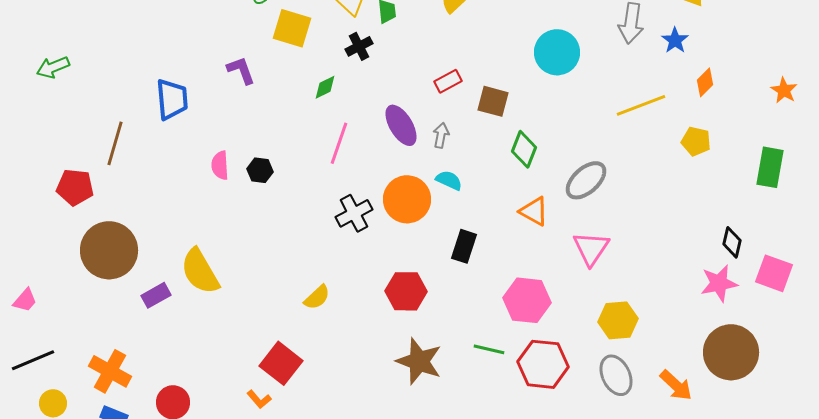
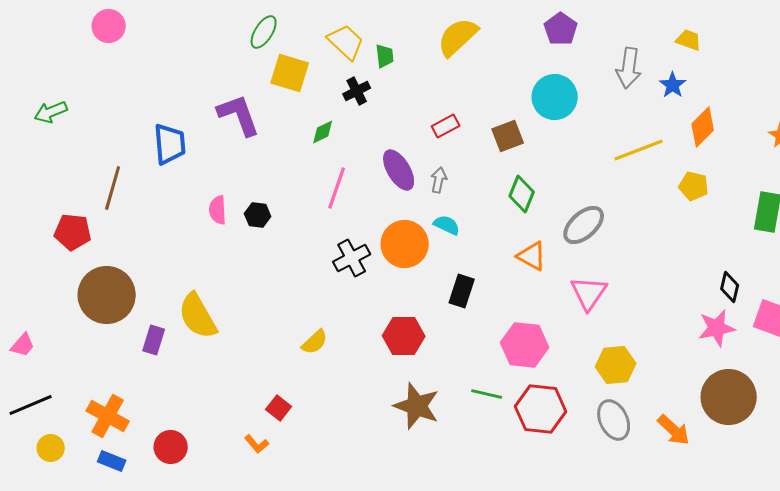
purple L-shape: (241, 70) -> (239, 115), size x1.5
orange diamond: (705, 82) -> (703, 127), size x1.4
brown square: (493, 101) -> (508, 136), moved, turned -36
purple rectangle: (156, 295) -> (154, 340), turned -44
red square: (281, 363) -> (279, 408), size x0.6

